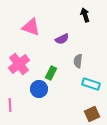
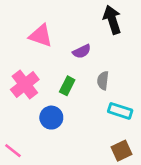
black arrow: (85, 15) -> (112, 20), size x1.5
green rectangle: (51, 73) -> (67, 86), moved
pink line: (10, 105) -> (13, 151), moved, turned -48

